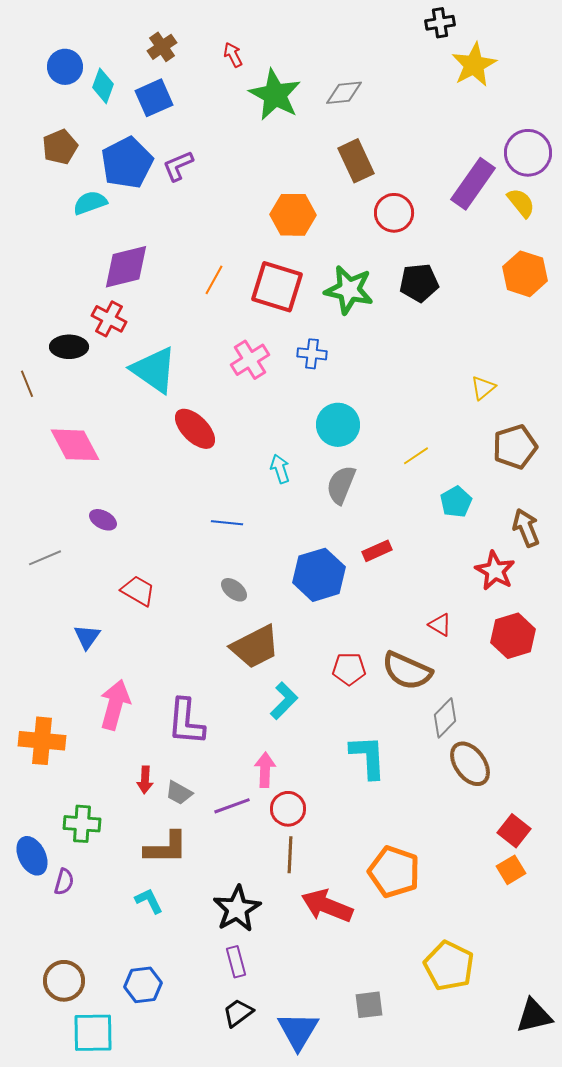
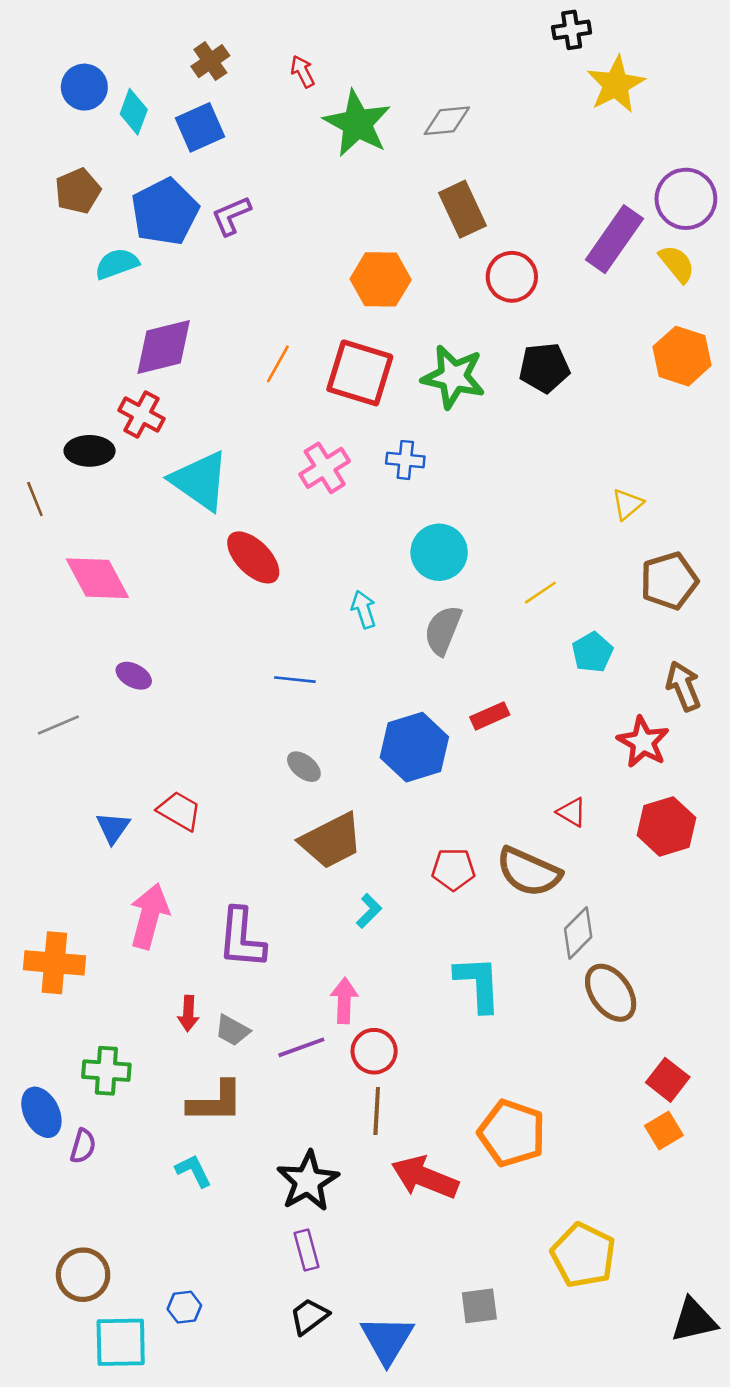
red trapezoid: (138, 591) -> (179, 811), moved
cyan L-shape: (284, 701) -> (369, 911), size x0.7
blue hexagon: (143, 985) -> (184, 1307), moved, size x0.7

